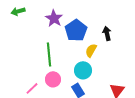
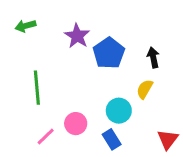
yellow semicircle: (91, 50) -> (145, 89), moved
green line: (49, 54) -> (37, 88), moved

